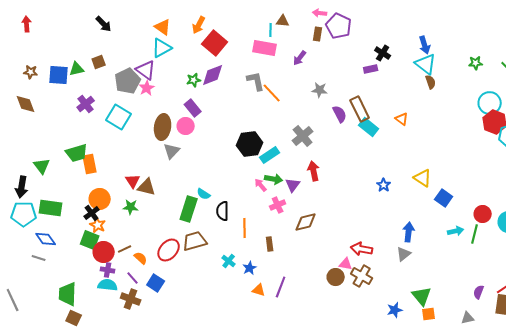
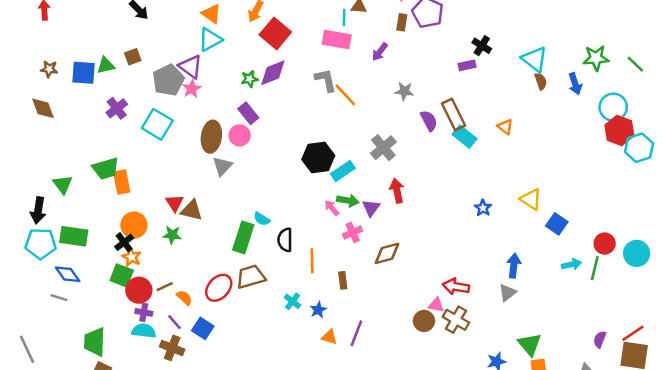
blue arrow: (425, 45) -> (575, 84), moved
green star: (476, 63) -> (596, 58), size x1.5

